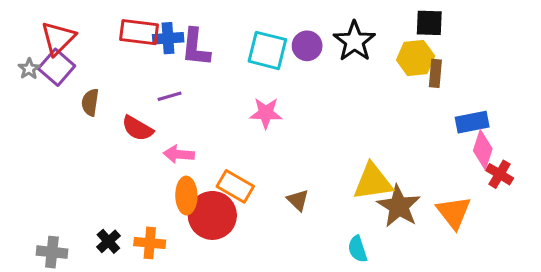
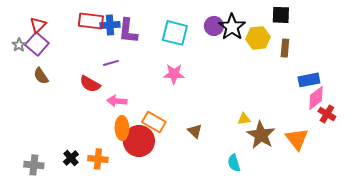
red triangle: (58, 38) -> (38, 25), size x0.7
purple circle: (307, 46) -> (214, 26), moved
yellow hexagon: (416, 58) -> (258, 38), moved
brown semicircle: (90, 102) -> (41, 76), moved, turned -42
pink diamond: (483, 150) -> (316, 98), turned 35
yellow triangle: (373, 182) -> (244, 119), size x0.5

